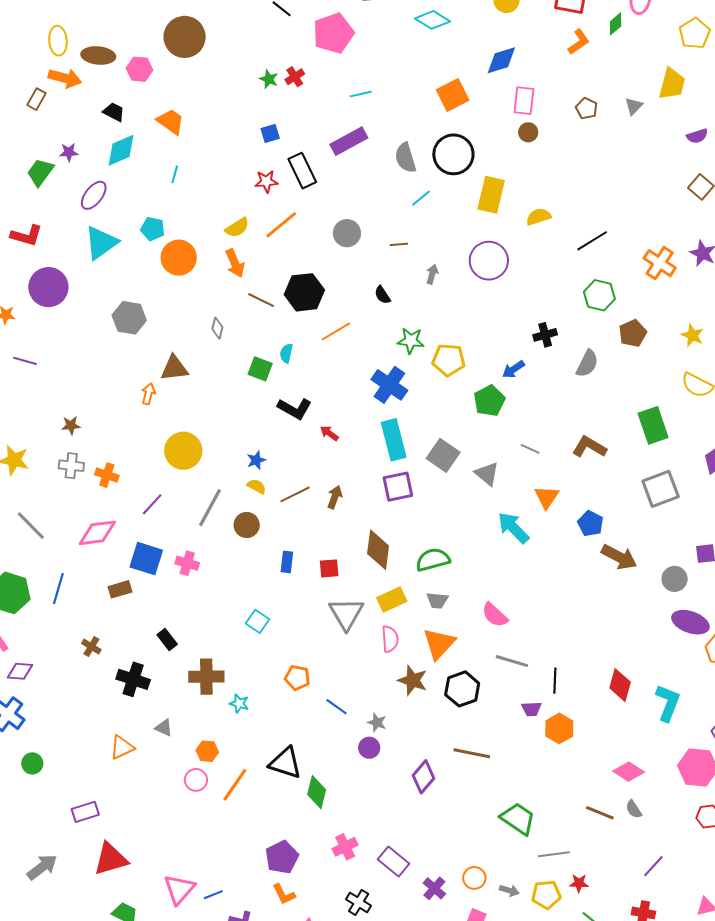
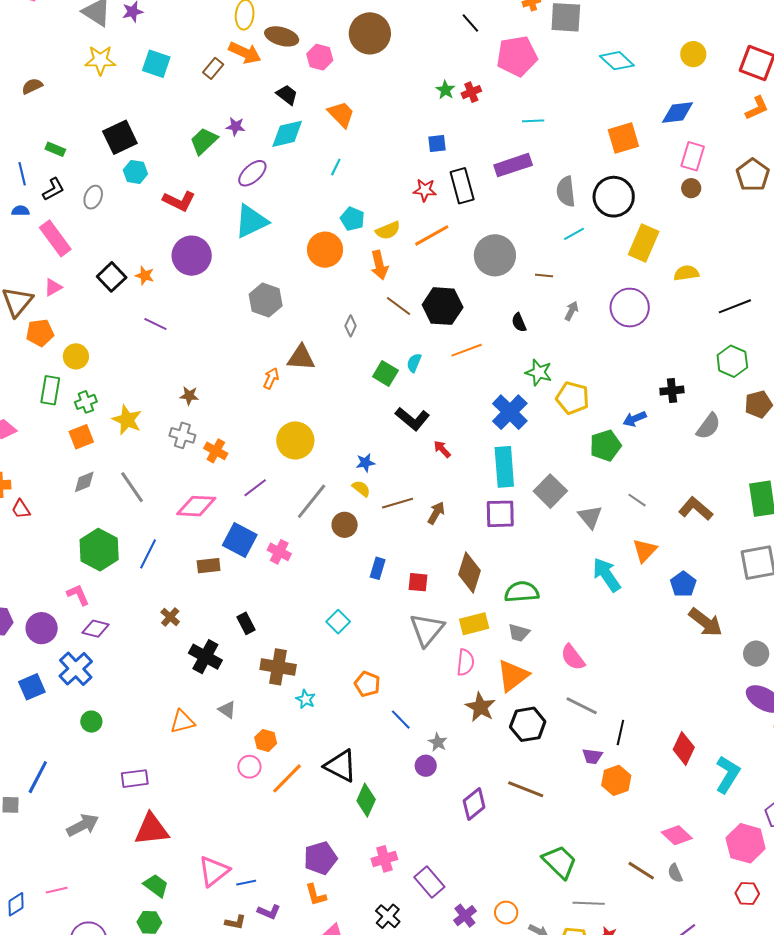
brown pentagon: (587, 108) -> (753, 175), size x1.5
cyan pentagon: (153, 229) -> (352, 219), moved
gray circle: (347, 233) -> (495, 255), size x1.5

